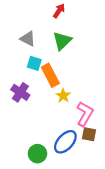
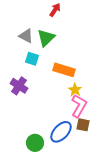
green triangle: (62, 41) -> (46, 38), moved
orange rectangle: (50, 75) -> (64, 70), moved, turned -45
yellow star: (63, 96) -> (75, 90), moved

